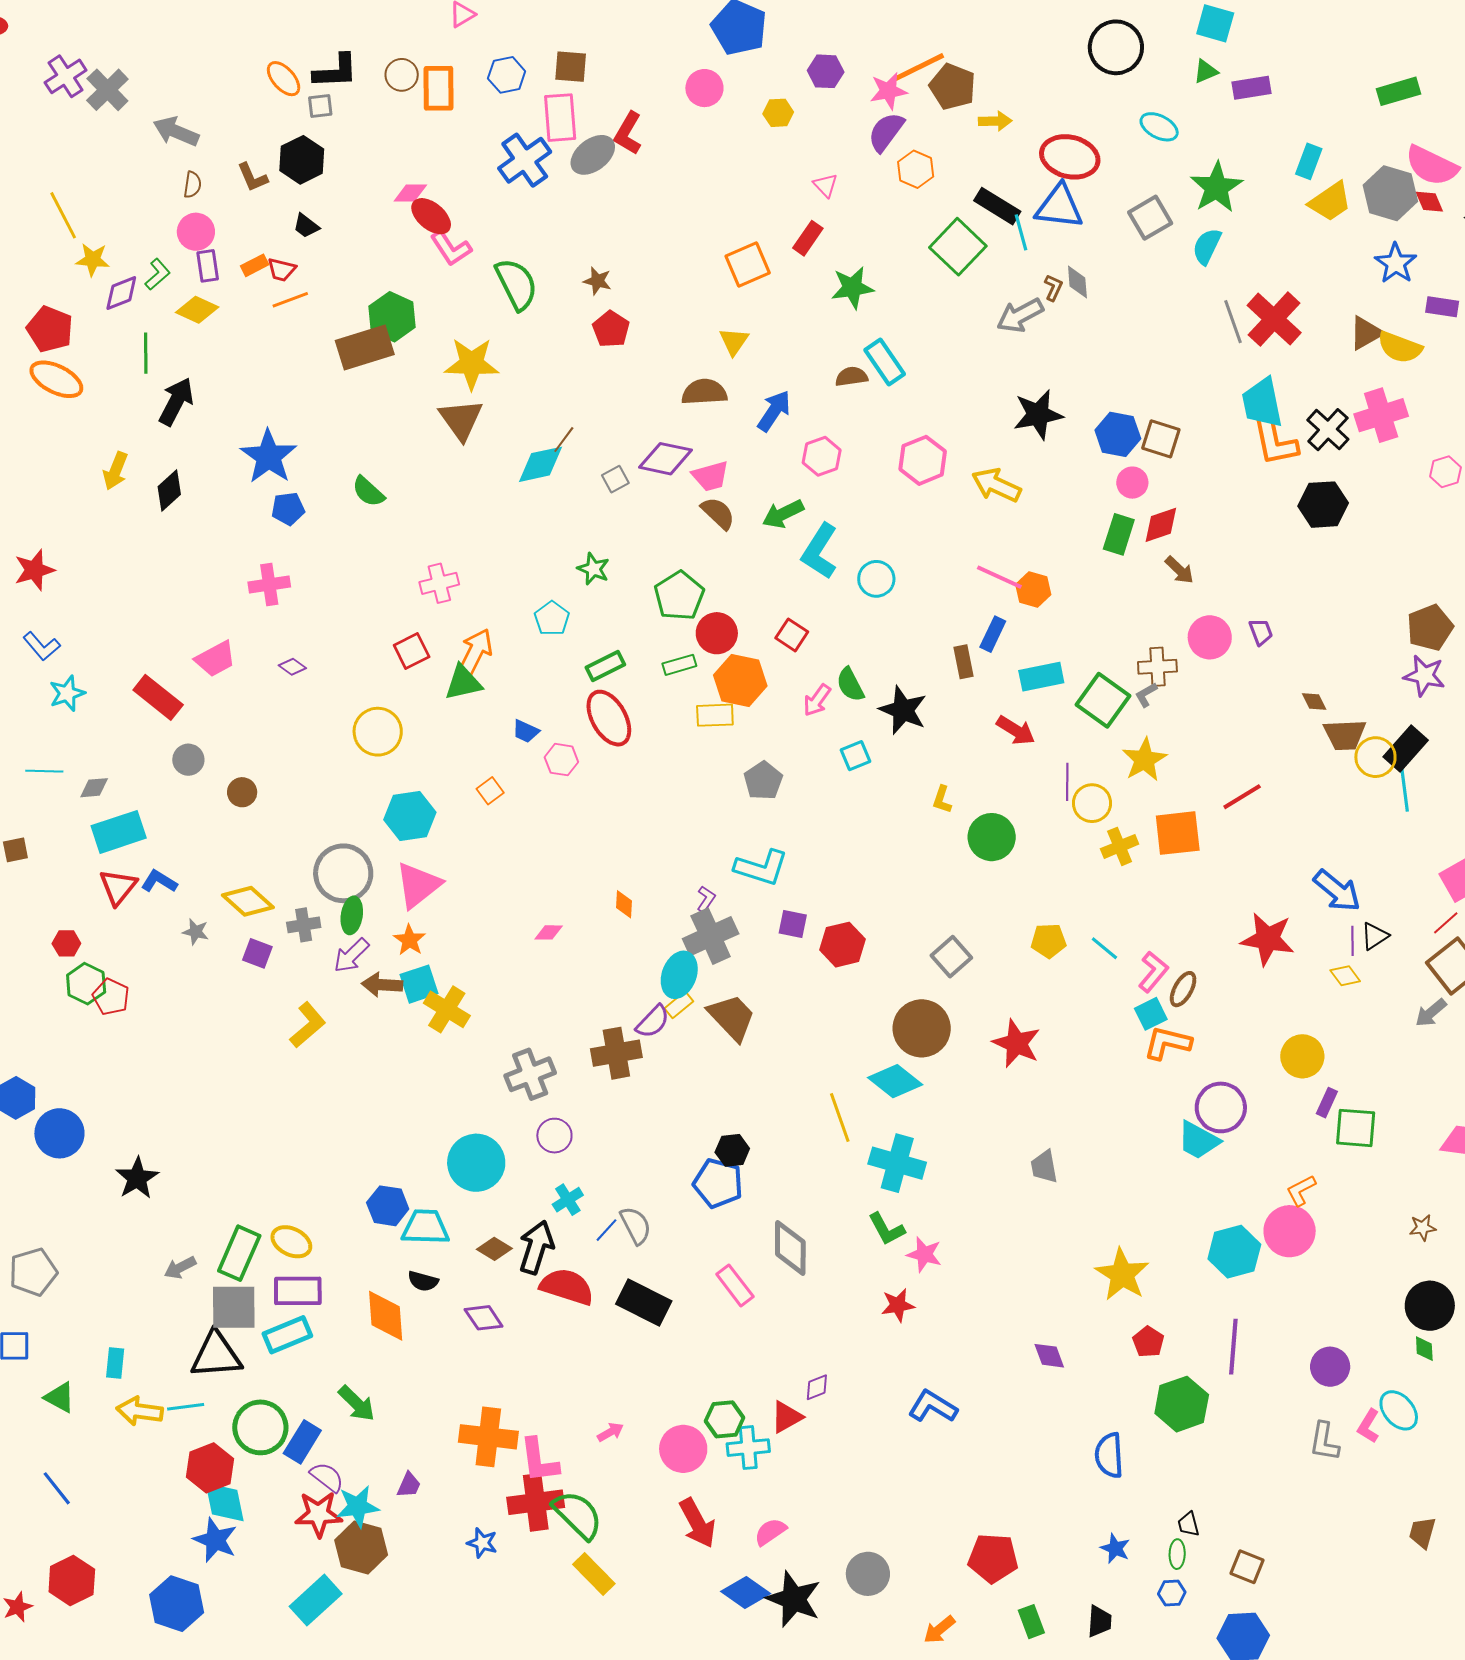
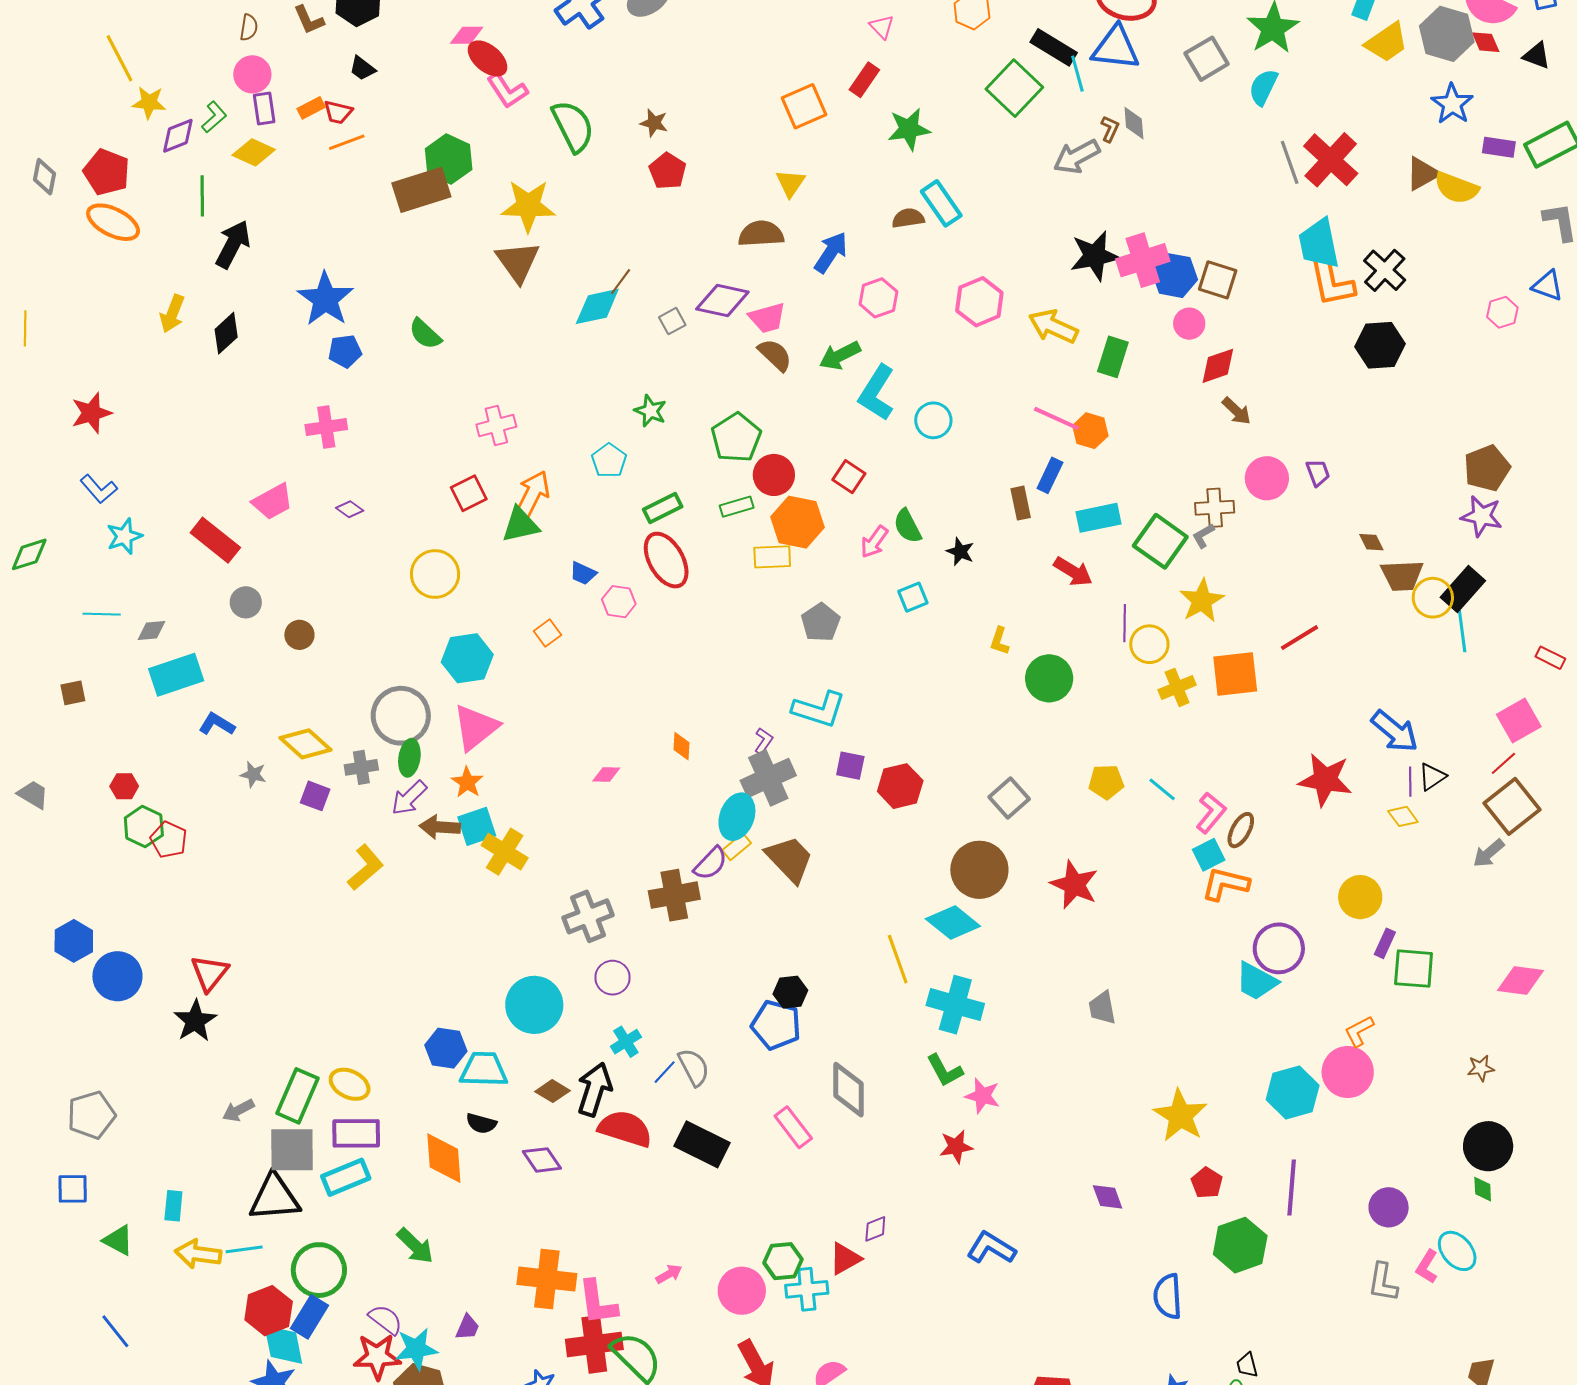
pink cross: (1381, 415) -> (1143, 260), moved
green rectangle: (1119, 534) -> (1113, 357), moved
black star: (903, 710) -> (960, 552), size x0.6
red triangle: (118, 887) -> (210, 973), moved
blue rectangle: (302, 1442) -> (310, 1317), moved

